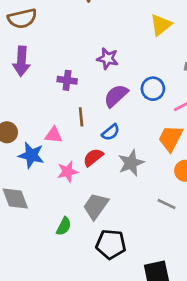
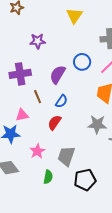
purple star: (108, 59) -> (38, 41), moved
purple cross: (67, 80) -> (20, 74), size x1.5
gray star: (131, 163) -> (97, 124), moved, turned -30
pink star: (68, 172) -> (37, 151), moved

